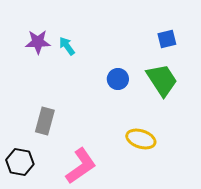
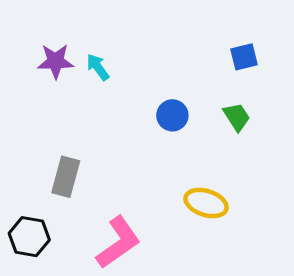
green trapezoid: (162, 80) -> (237, 117), size x0.6

